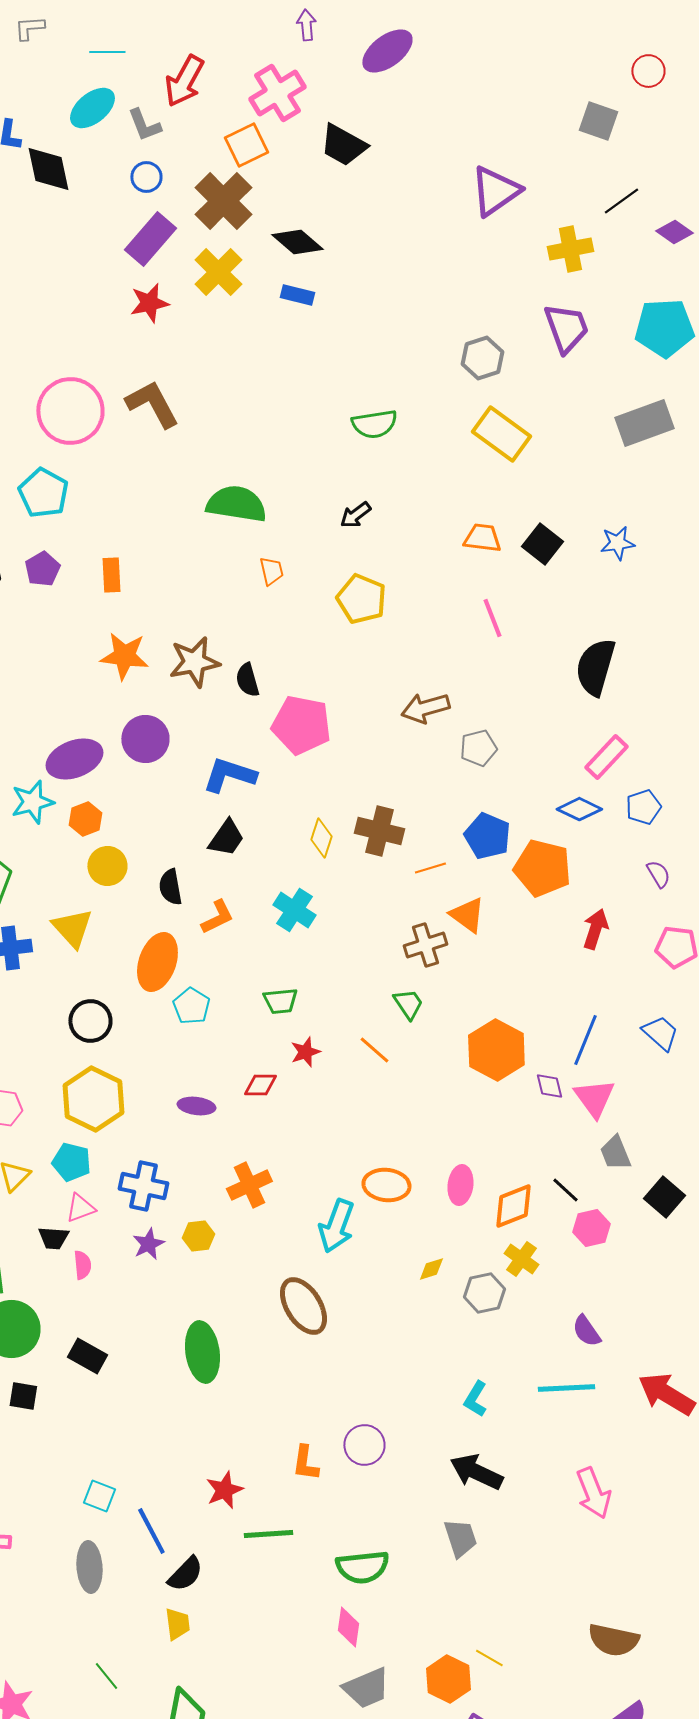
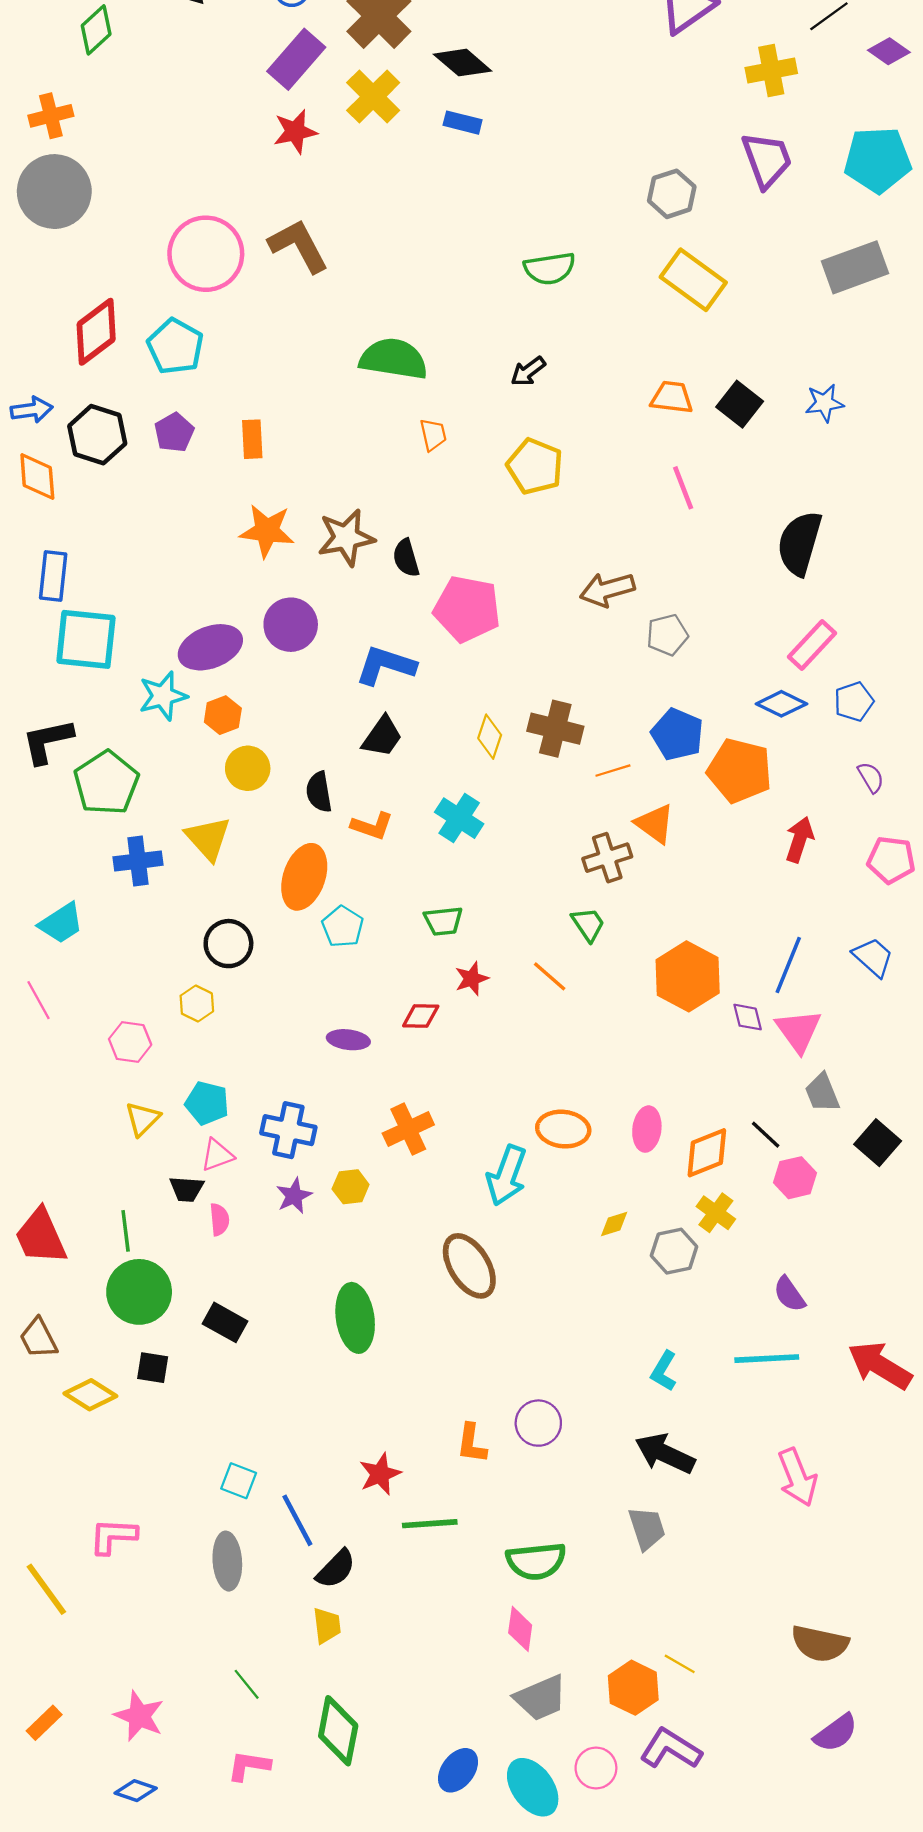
orange L-shape: (217, 917) -> (372, 826), turned 45
yellow hexagon: (93, 1099) -> (197, 1004), moved, size x0.5

